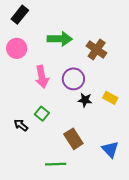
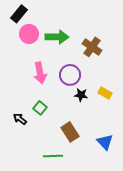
pink circle: (17, 48) -> (29, 34), moved

